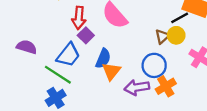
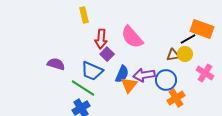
brown triangle: (162, 36) -> (173, 55), turned 32
blue trapezoid: (68, 55) -> (92, 71), turned 75
purple arrow: (137, 87) -> (144, 75), moved

